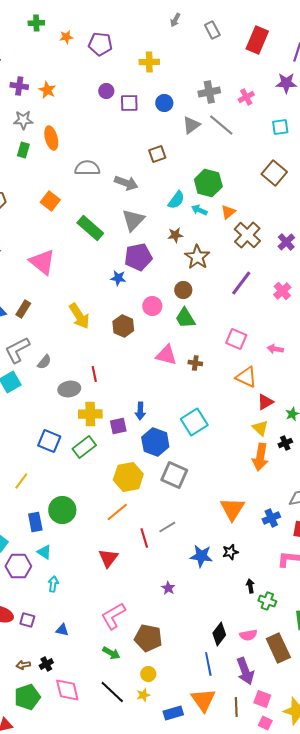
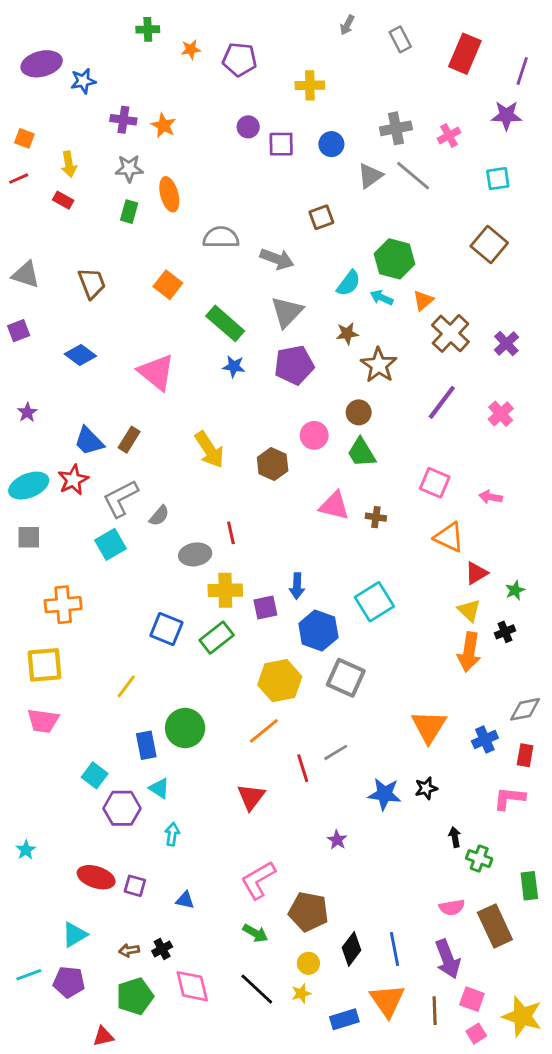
blue star: (118, 278) -> (234, 366), moved
black diamond: (219, 634) -> (351, 949), moved
pink square: (265, 723) -> (476, 1034), turned 32

